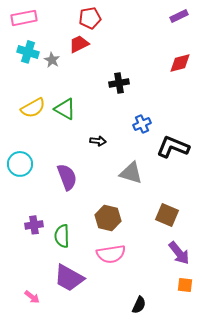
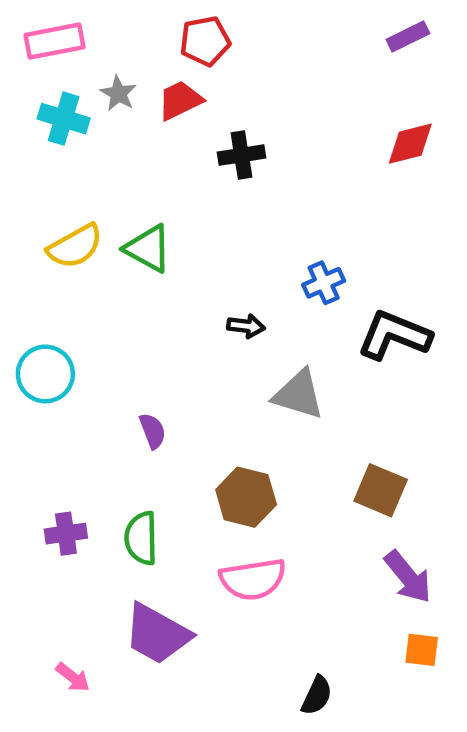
gray star: (52, 60) -> (118, 93), moved
black cross: (119, 83) -> (241, 155), moved
black arrow: (98, 141) -> (246, 326), moved
purple semicircle: (67, 177) -> (153, 431), moved, size x0.6
purple cross: (34, 225) -> (66, 534), moved

